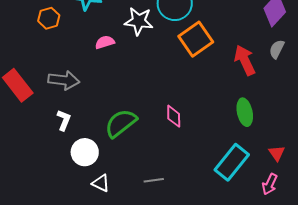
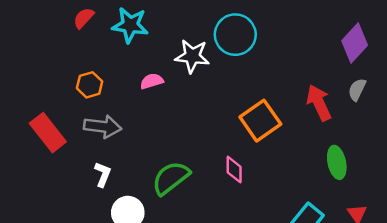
orange hexagon: (49, 18) -> (90, 85), moved
orange square: (196, 39) -> (260, 121), moved
green ellipse: (245, 112) -> (337, 162), moved

